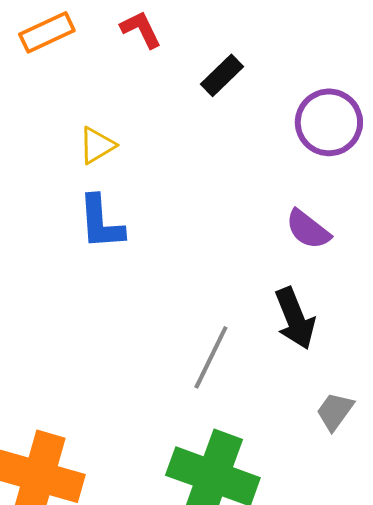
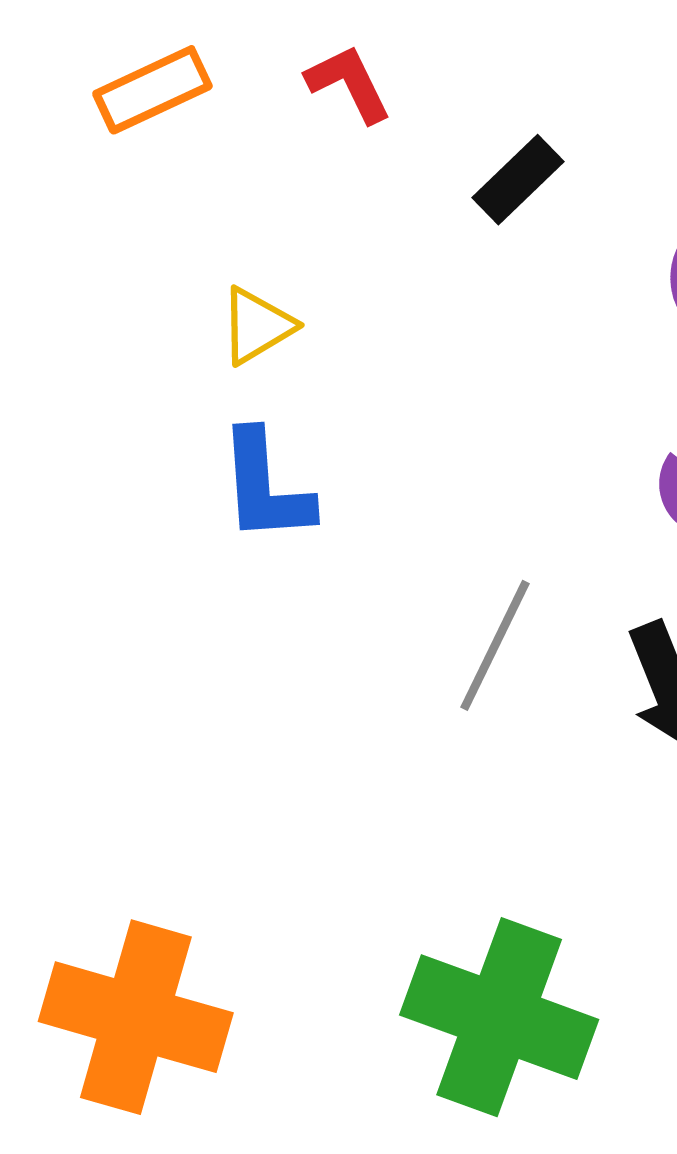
gray line: (211, 357) -> (495, 645), moved

